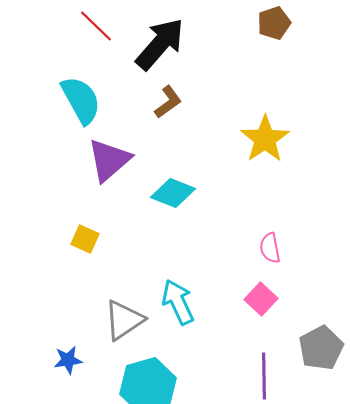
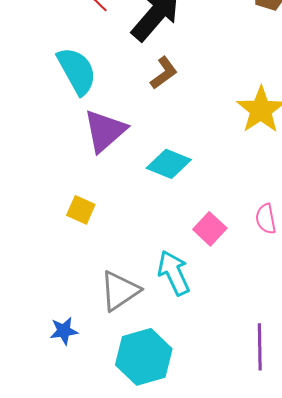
pink square: (261, 299) -> (210, 229), moved

